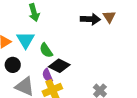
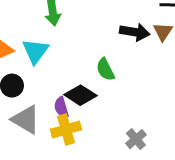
green semicircle: (46, 50) -> (105, 70), moved

